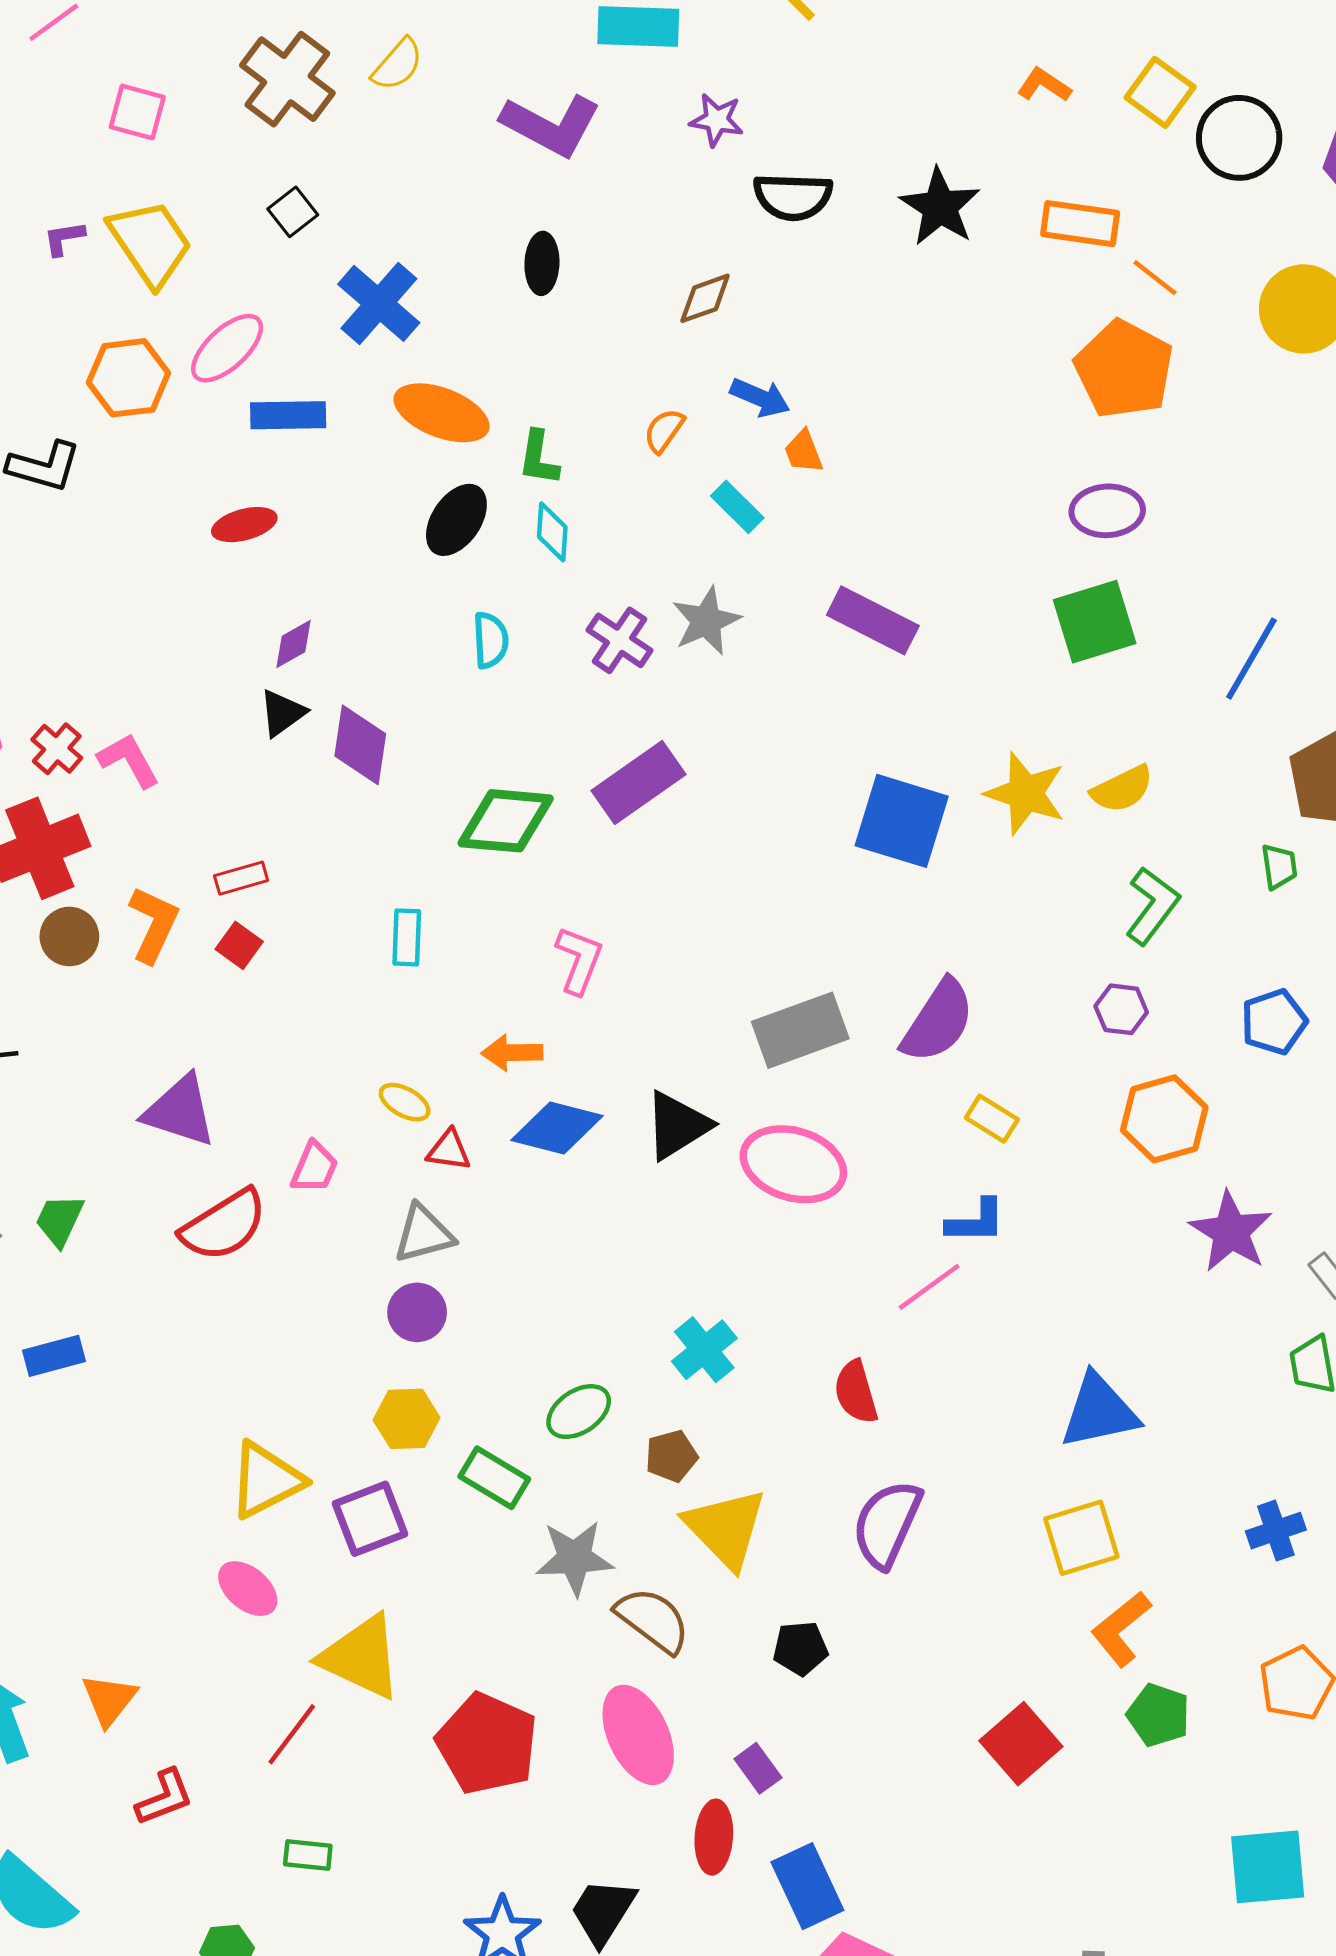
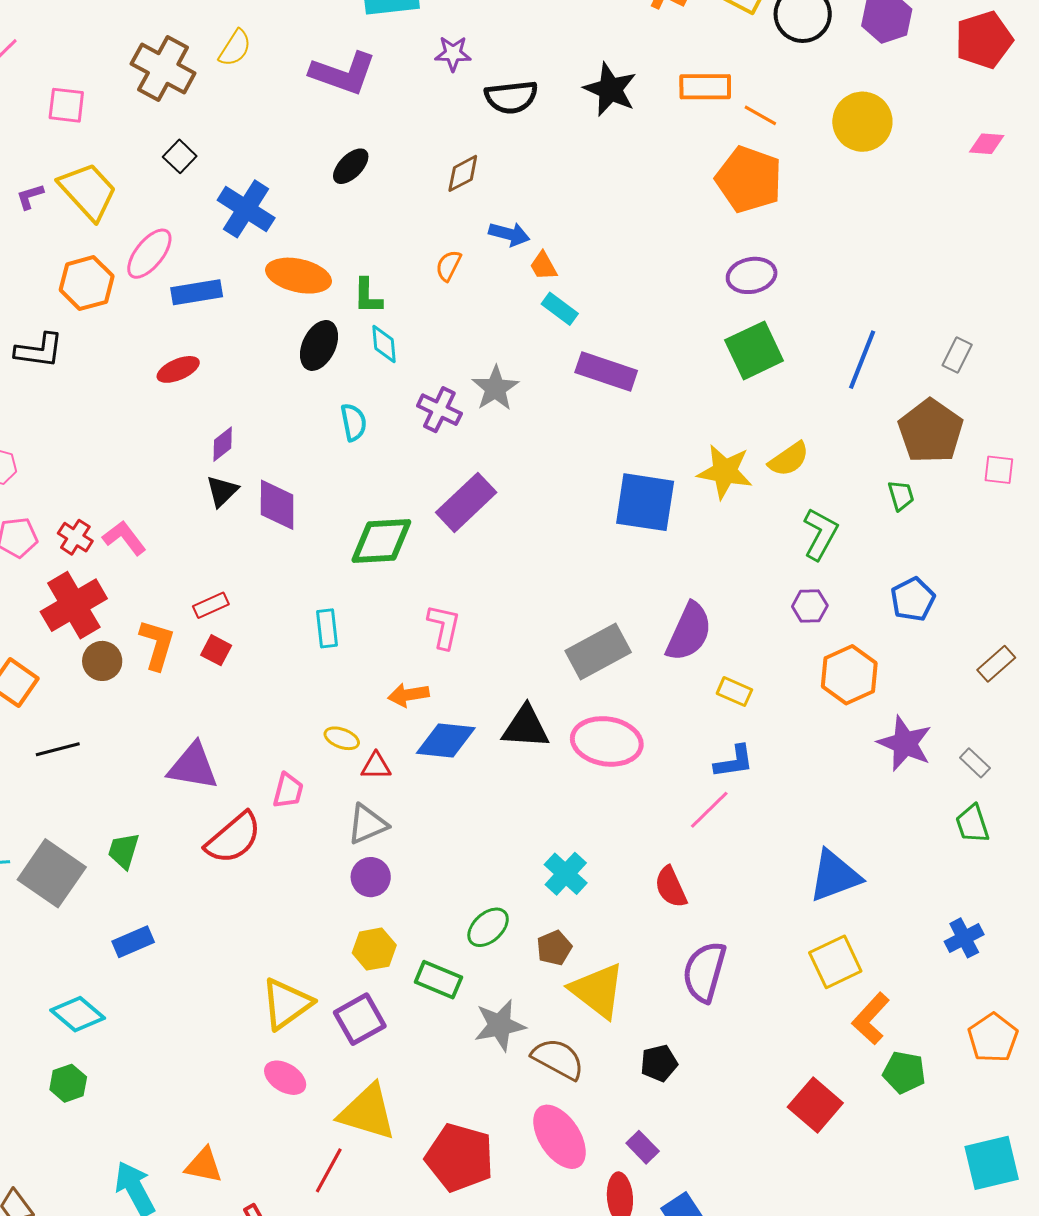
black ellipse: (542, 263) -> (351, 166), turned 51
cyan rectangle: (737, 507) -> (560, 309), moved
black triangle: (677, 1125) -> (526, 727), turned 44
orange triangle: (109, 1700) -> (204, 1165), turned -48

